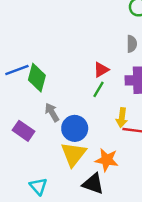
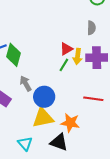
yellow arrow: (122, 118) -> (78, 56), moved
yellow triangle: (73, 154) -> (43, 118), turned 40
cyan triangle: (38, 186) -> (25, 144), moved

